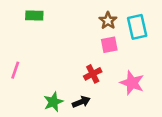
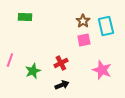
red cross: (93, 74) -> (61, 63), moved
green star: (53, 102) -> (33, 71), moved

